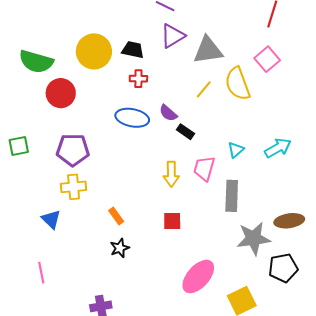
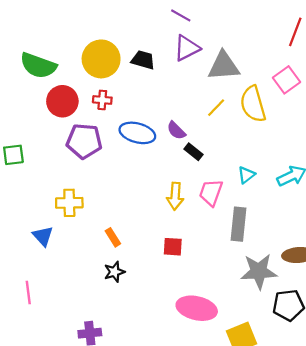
red cross: (138, 79) -> (102, 100), moved
purple pentagon: (73, 150) -> (84, 141), moved
pink ellipse: (198, 277) -> (197, 308), turned 57

